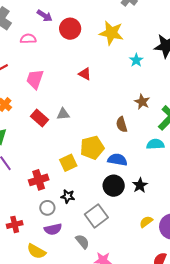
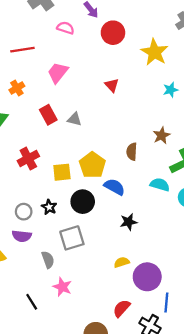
yellow pentagon: (92, 148) -> (92, 165), turned 30
red cross: (39, 180) -> (28, 159), moved, turned -30
black circle: (114, 186) -> (83, 202), moved

